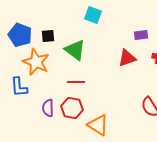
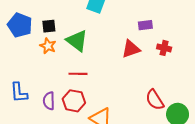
orange star: (36, 62) -> (48, 46), moved, size x0.6
blue L-shape: (19, 87) -> (19, 93), moved

